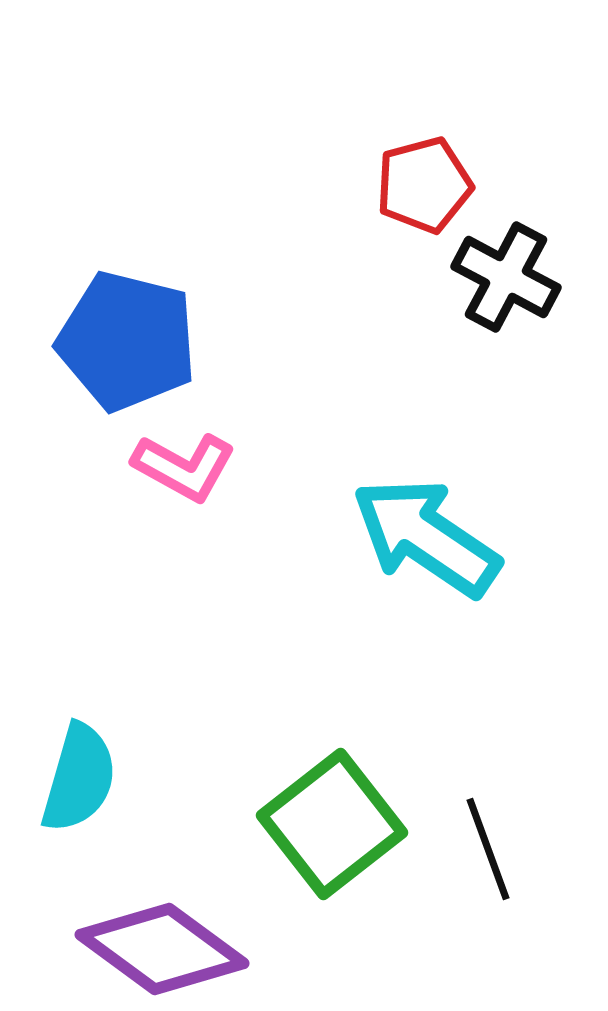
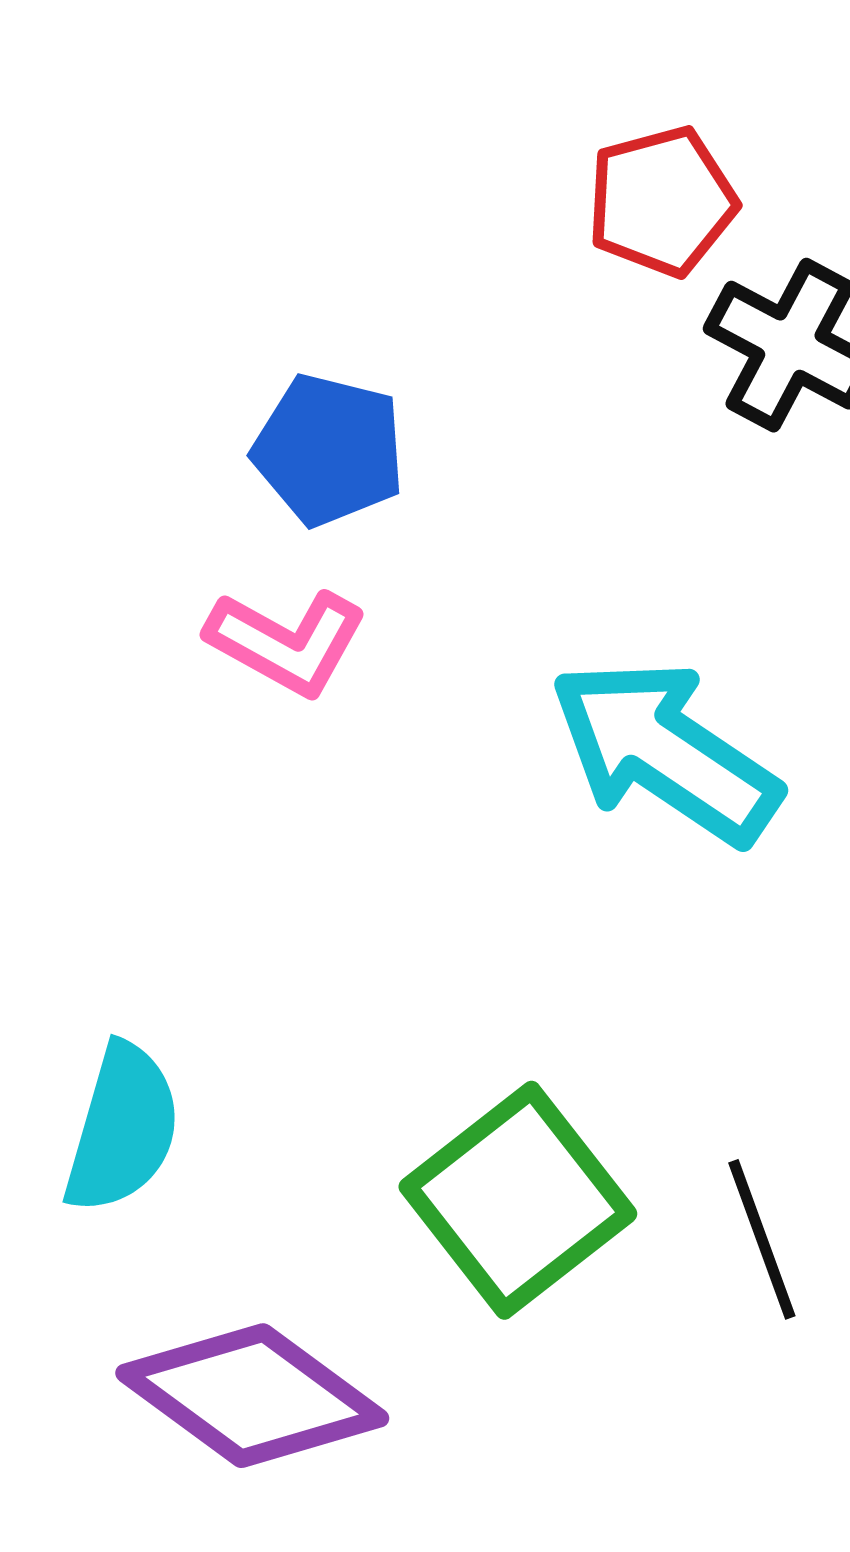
blue pentagon: (127, 341) -> (329, 450), moved, size x0.7

